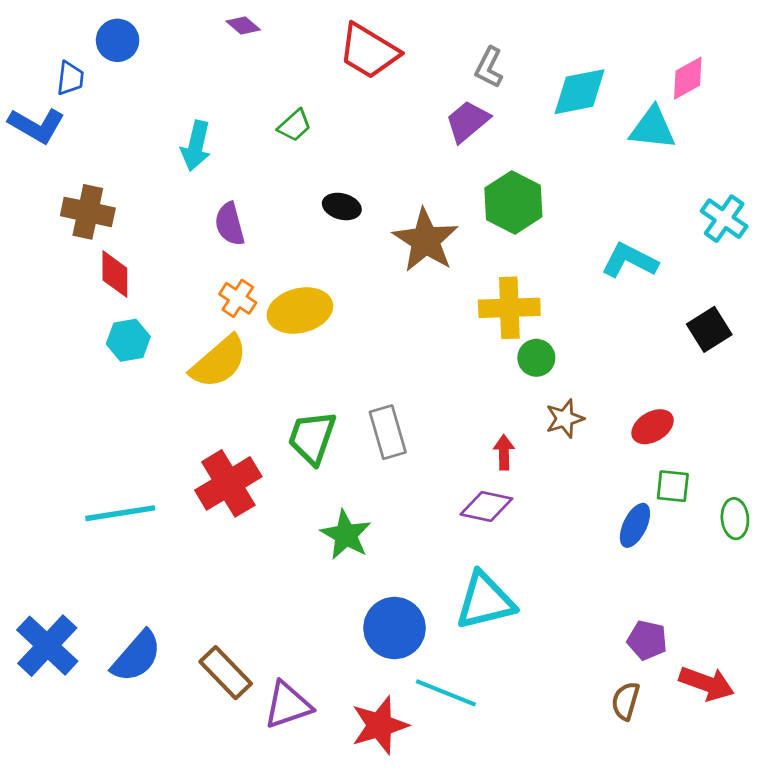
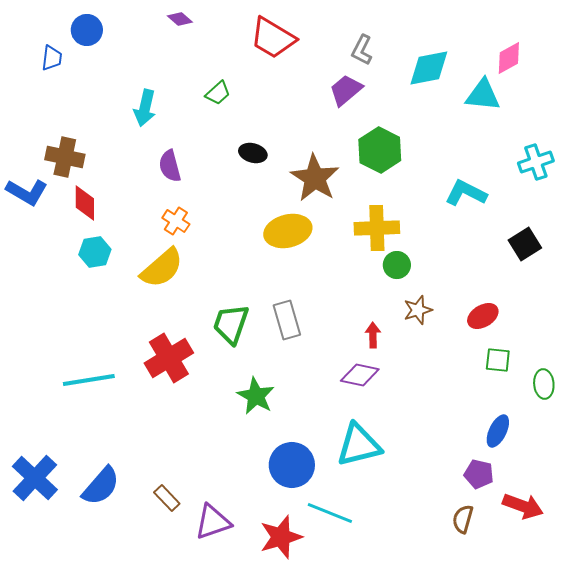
blue L-shape: (36, 125) -> (27, 192), moved
cyan cross: (724, 219) -> (536, 162), turned 36
yellow ellipse: (300, 311) -> (288, 231), moved
blue ellipse: (635, 525) -> (498, 431), moved
brown rectangle: (226, 673) -> (167, 498), size x0.7

